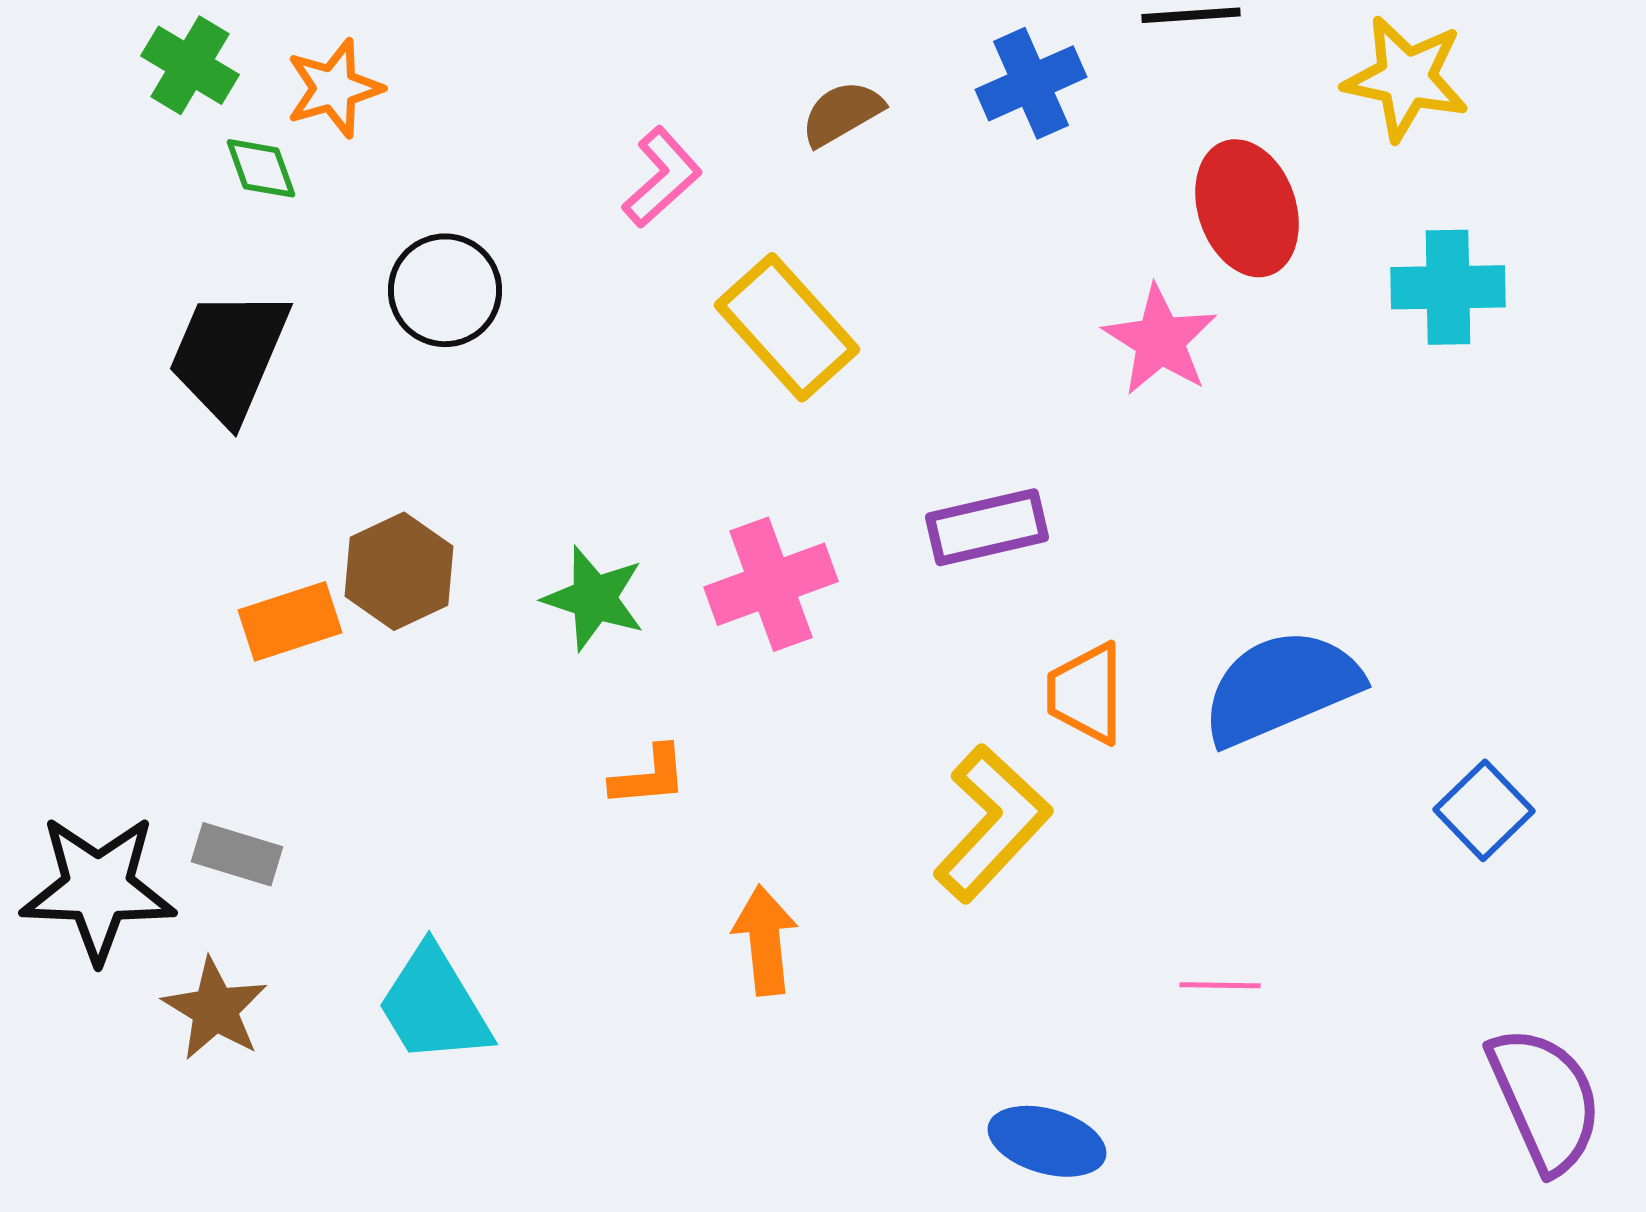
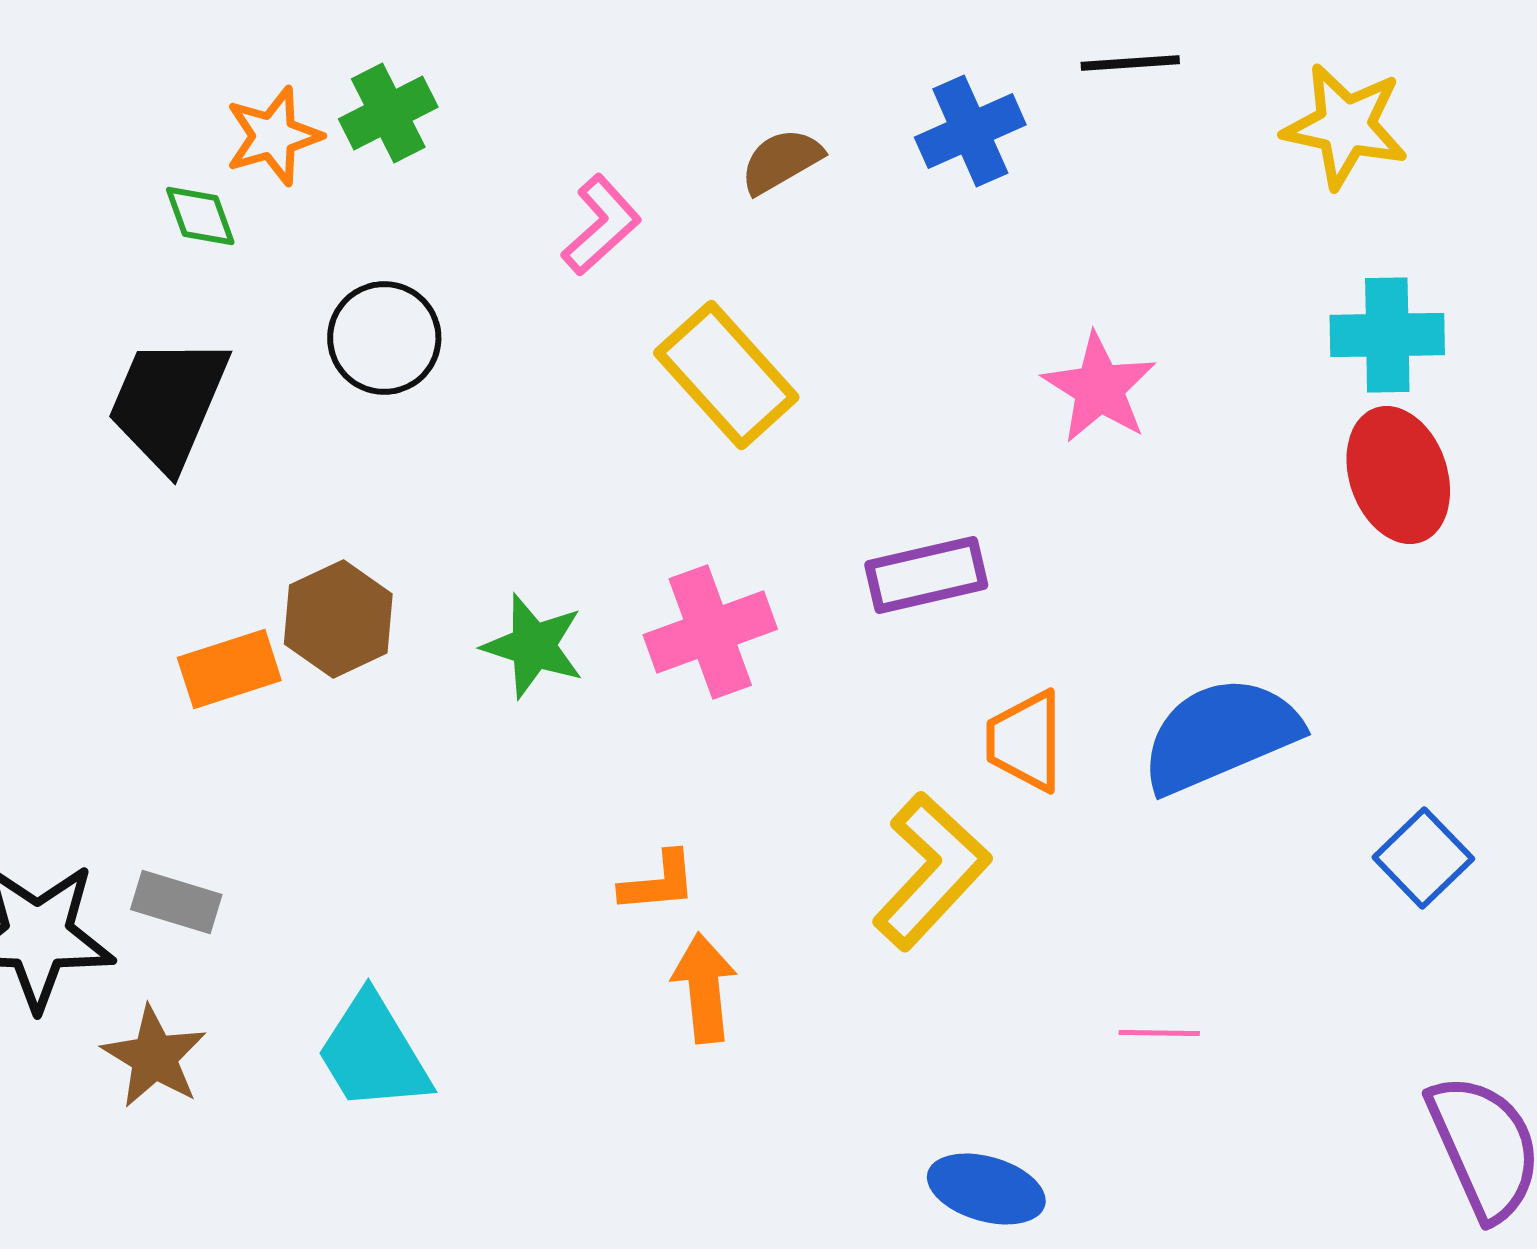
green cross: (190, 65) -> (388, 113), moved, turned 32
red ellipse: (1247, 208) -> (1398, 475), moved
orange L-shape: (649, 776) -> (658, 882), moved

